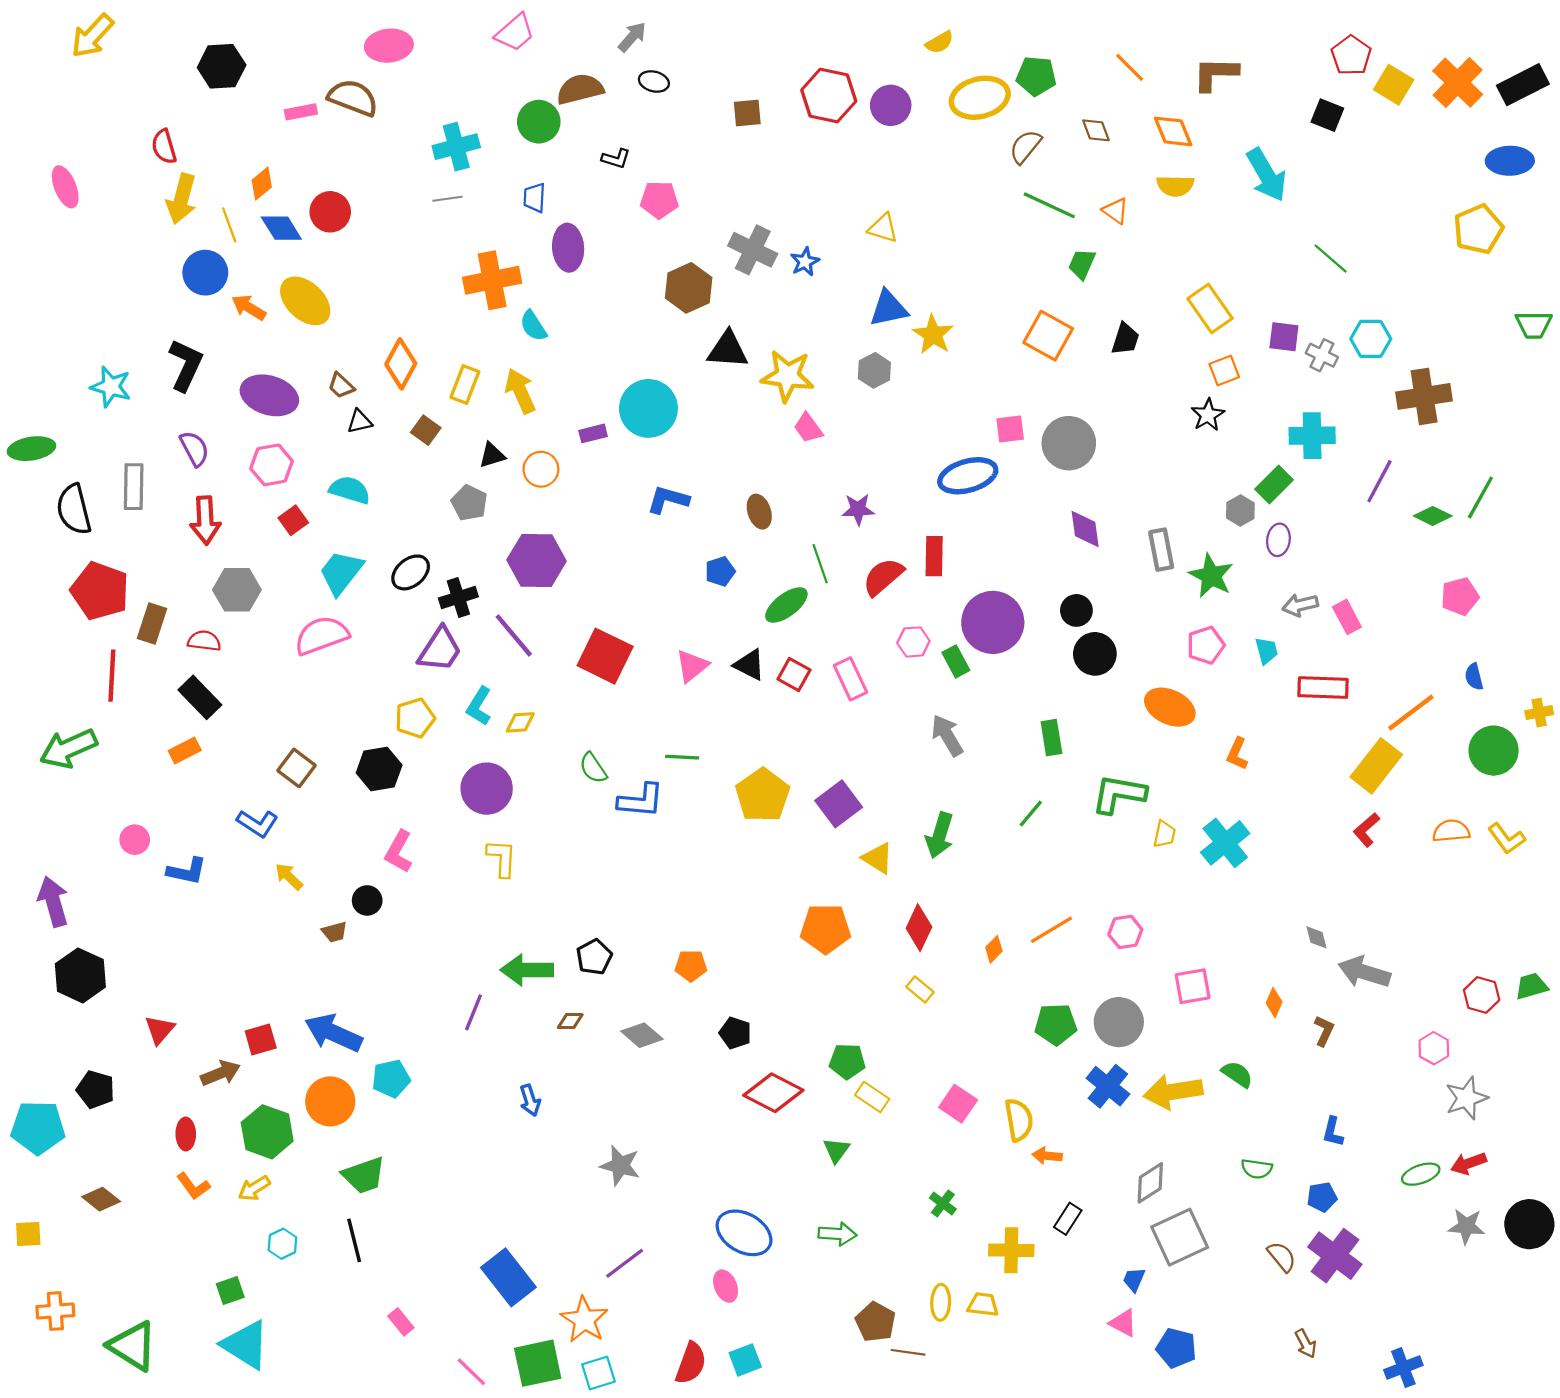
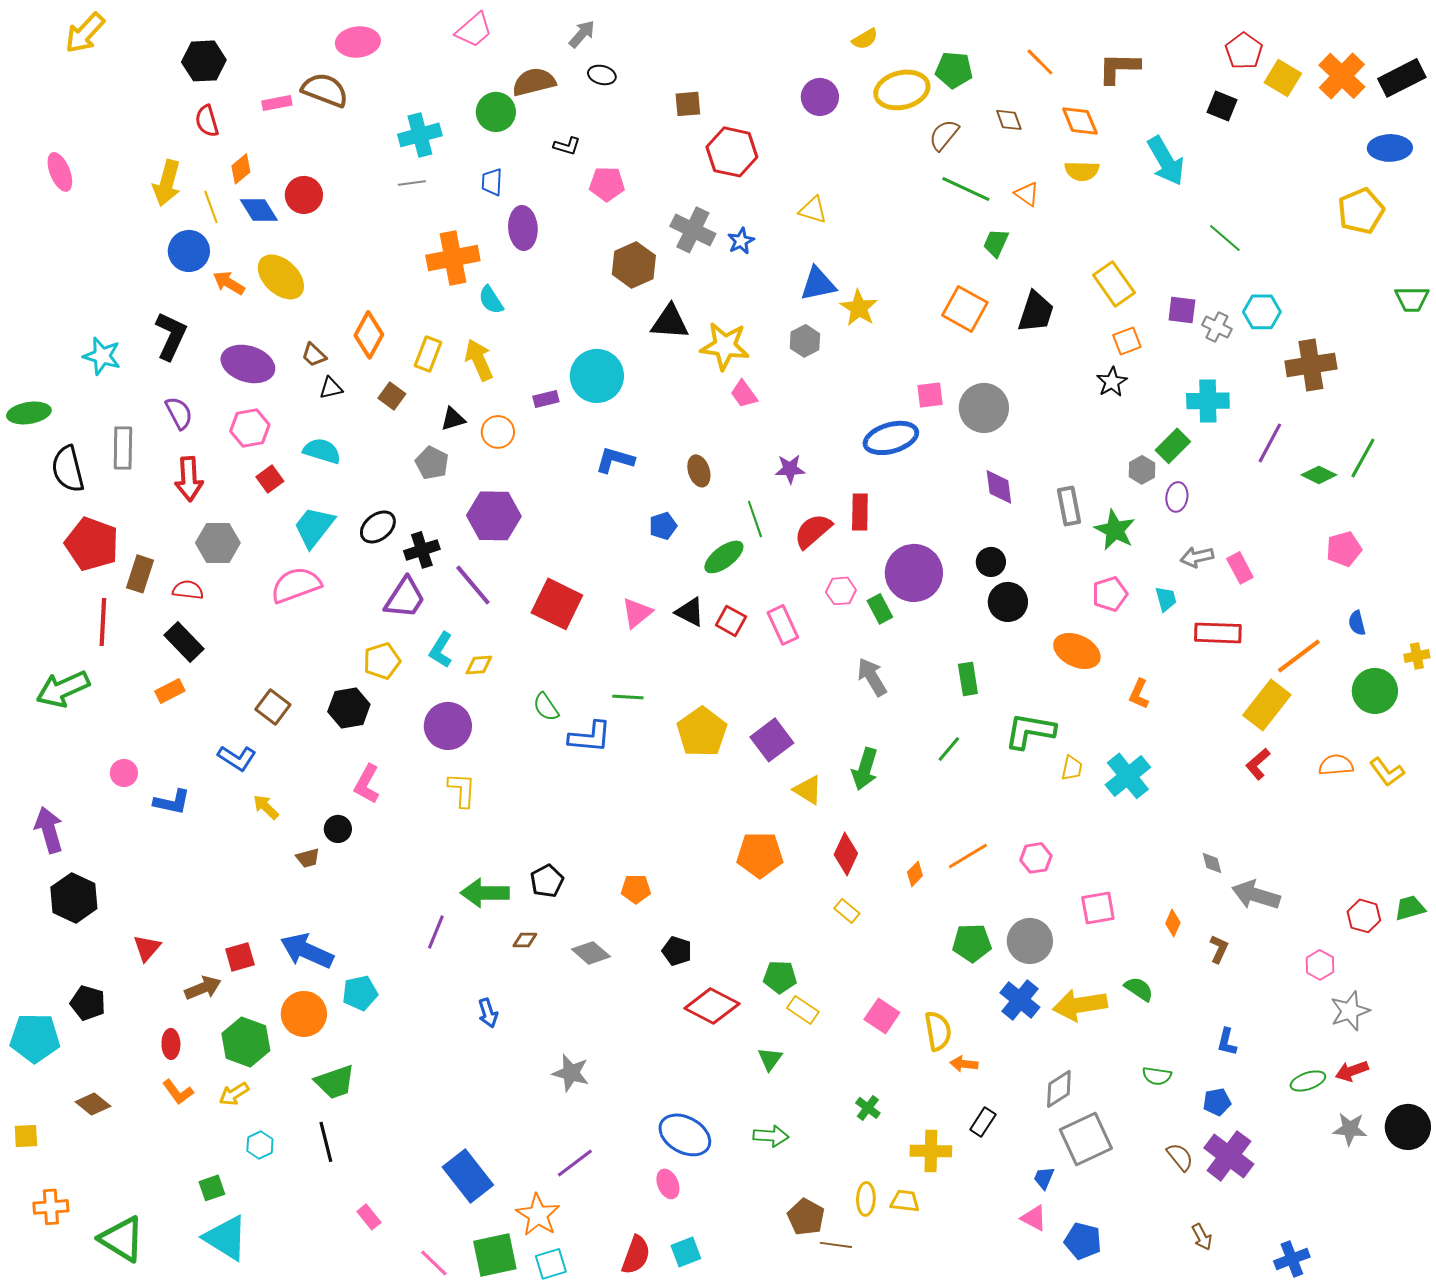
red hexagon: (829, 96) -> (732, 152), moved
red semicircle: (164, 147) -> (207, 121), moved
black trapezoid: (1125, 339) -> (1036, 312), size x1.4

